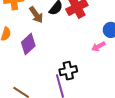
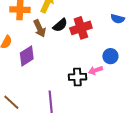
black cross: (68, 71) -> (77, 77), moved

